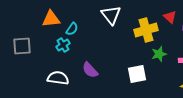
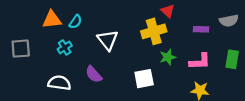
white triangle: (111, 15) -> (108, 40), moved
red triangle: (170, 17) -> (168, 11), moved
cyan semicircle: (72, 29) -> (75, 22), moved

